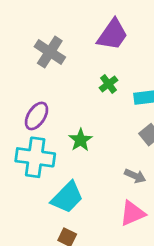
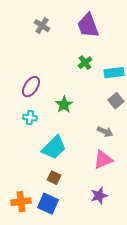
purple trapezoid: (112, 35) -> (88, 26), turned 124
gray cross: (50, 52) -> (42, 26), moved, size x0.7
cyan cross: (35, 157) -> (30, 118), size x0.5

